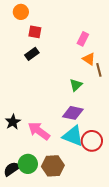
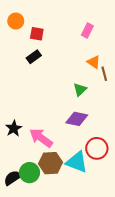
orange circle: (21, 12) -> (16, 21), moved
pink rectangle: (83, 39) -> (87, 31), moved
cyan triangle: (73, 136) -> (77, 162), moved
brown hexagon: (53, 166) -> (51, 163), moved

